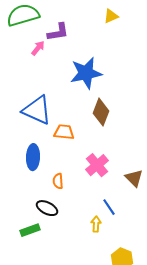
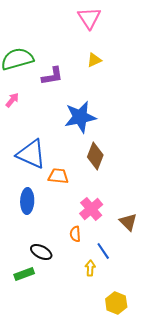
yellow triangle: (111, 16) -> (94, 60), moved
pink arrow: (38, 48) -> (12, 100), moved
orange semicircle: (58, 181) -> (75, 234), moved

